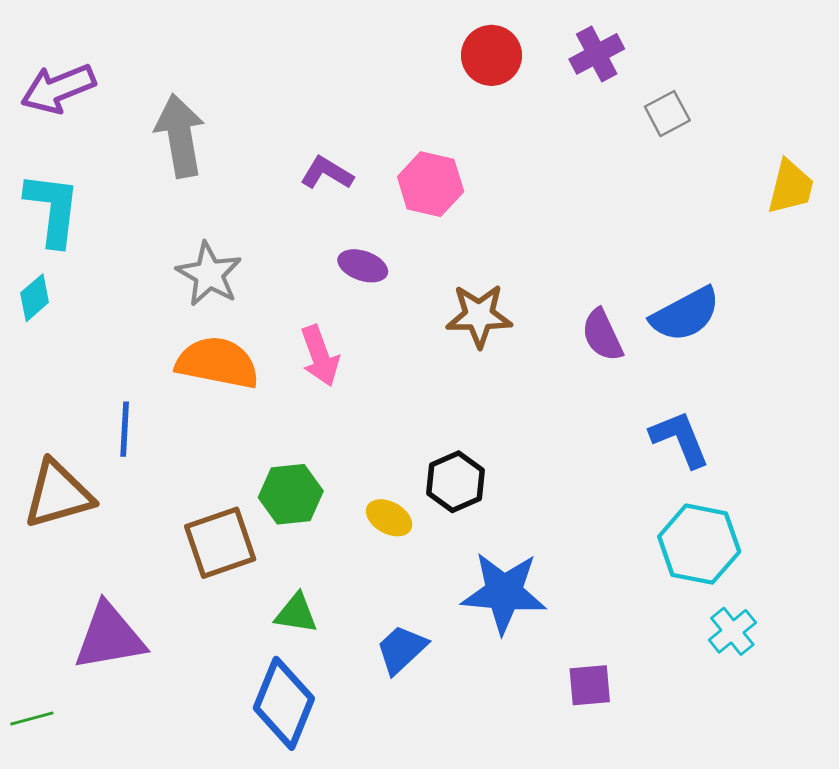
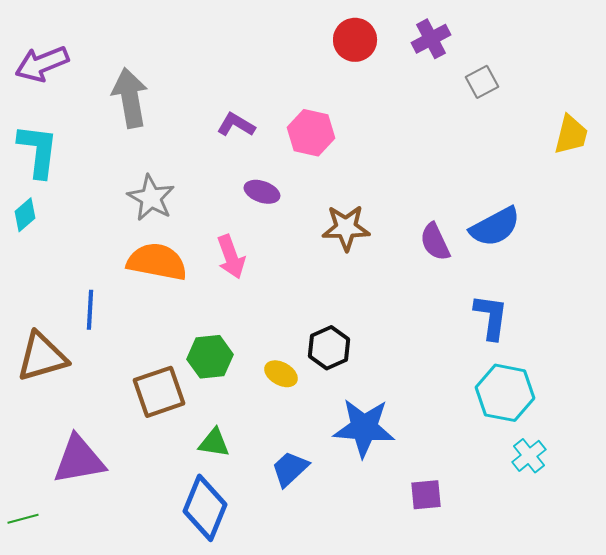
blue L-shape: (680, 439) -> (491, 317), turned 30

